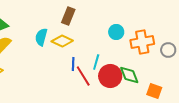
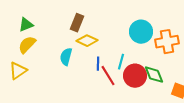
brown rectangle: (68, 16) -> (77, 23), moved
cyan circle: (116, 32) -> (141, 32), size x1.5
cyan semicircle: (41, 37) -> (66, 57), moved

